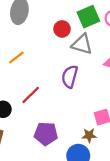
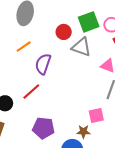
orange line: (16, 58) -> (24, 47), moved
purple semicircle: (70, 77) -> (43, 64), moved

